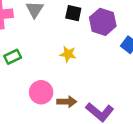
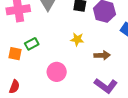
brown arrow: (67, 102) -> (102, 55), moved

